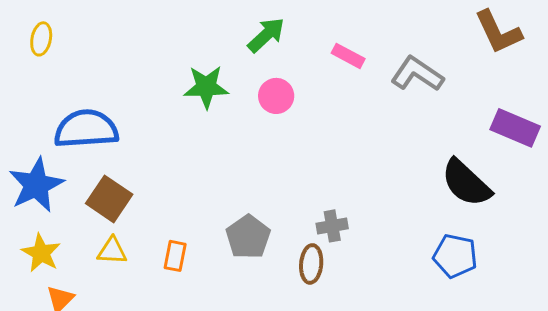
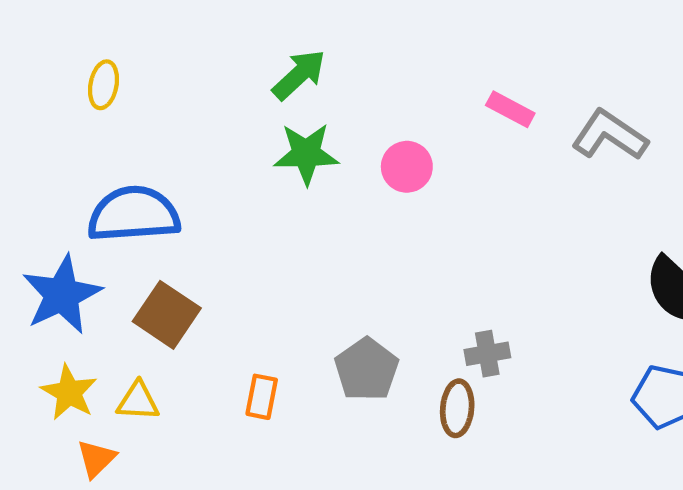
green arrow: (266, 35) -> (299, 75), moved
yellow ellipse: (41, 39) -> (104, 85), moved
yellow triangle: (112, 251) -> (138, 401), moved

